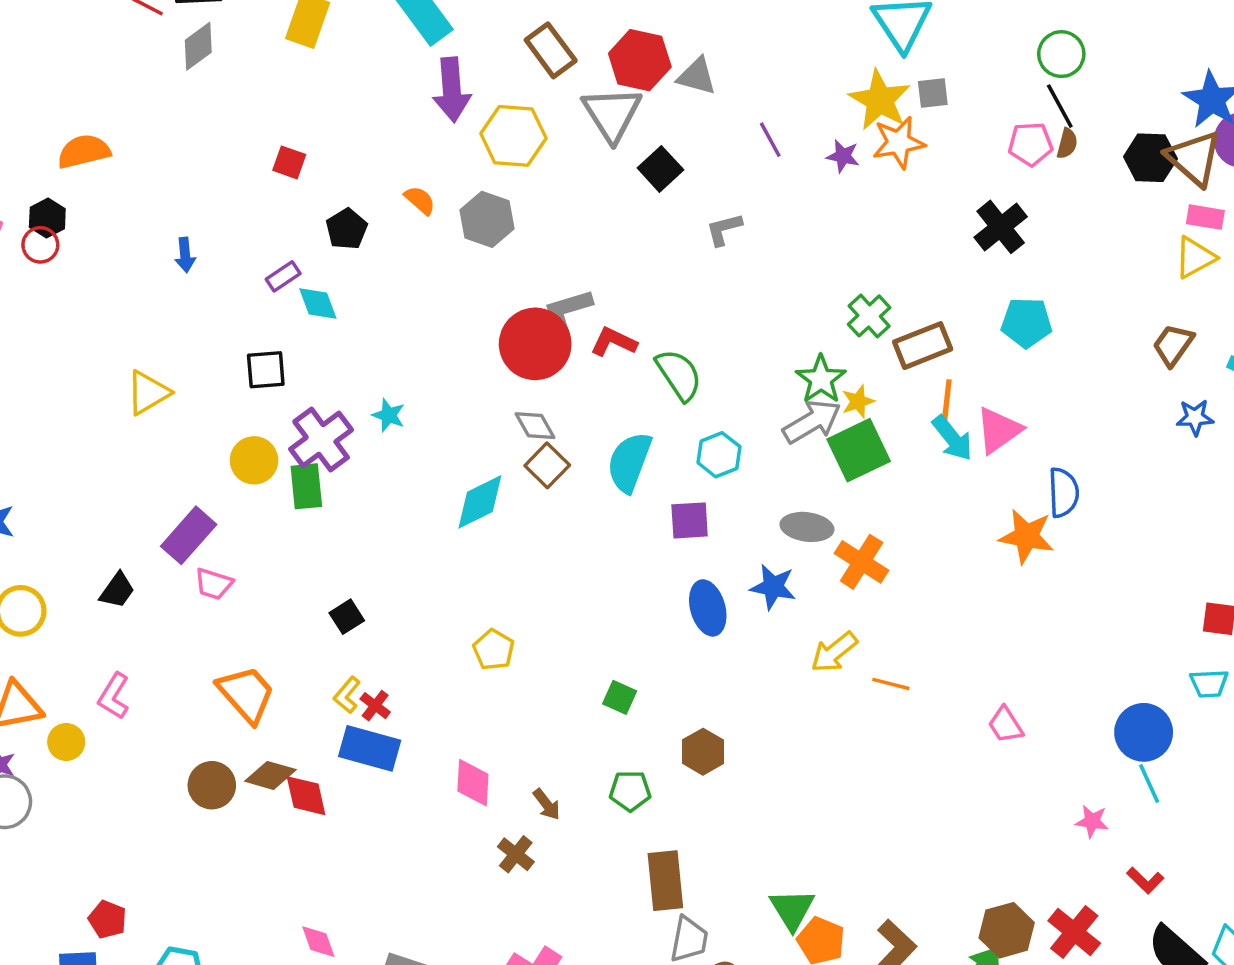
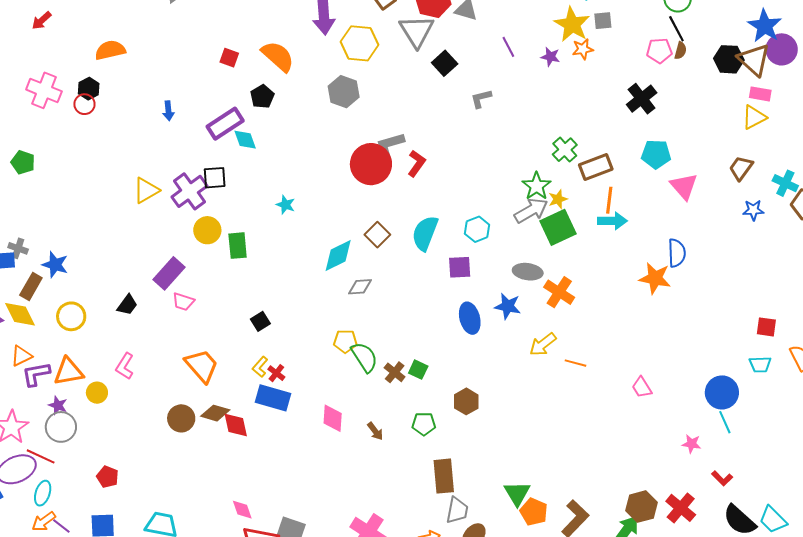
orange star: (899, 142) -> (583, 49), size x0.7
orange semicircle: (420, 200) -> (278, 56), moved, size x1.8
purple rectangle: (283, 276) -> (225, 124), size x1.8
red L-shape: (614, 342) -> (417, 163), turned 100
green semicircle: (679, 375) -> (364, 357), moved
gray diamond: (535, 426) -> (360, 287), moved, turned -65
pink triangle: (999, 430) -> (684, 186), moved, turned -36
cyan arrow: (952, 438) -> (612, 221), turned -52
purple cross: (321, 440) -> (189, 191), moved
yellow pentagon: (494, 650) -> (345, 341), turned -30
brown cross: (516, 854) -> (395, 372), moved
red pentagon: (107, 919) -> (107, 477), moved

